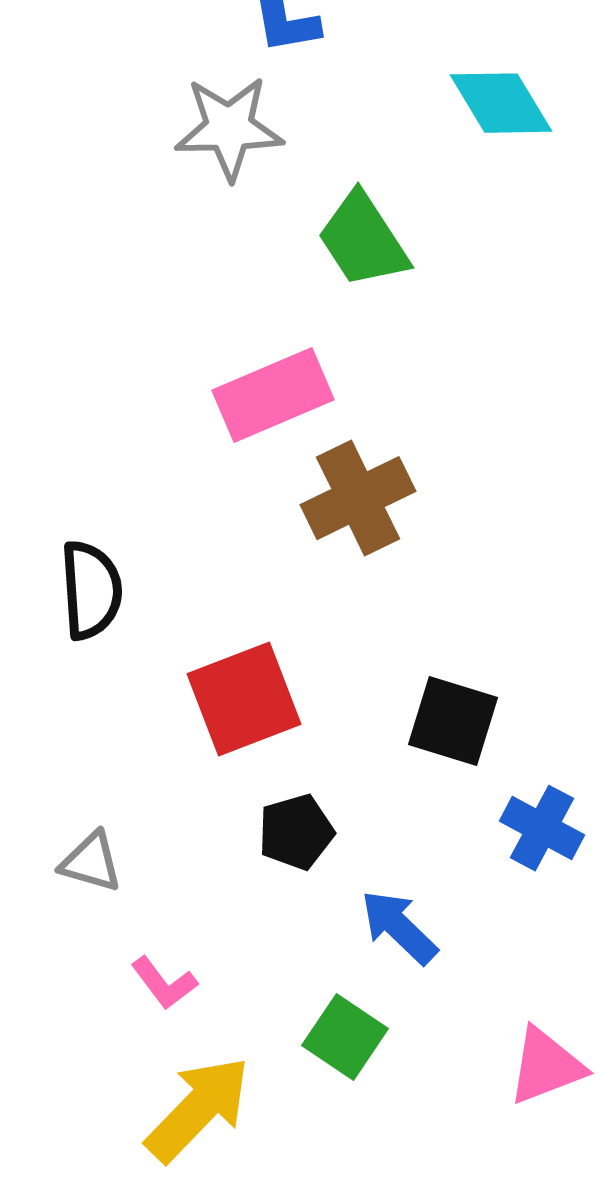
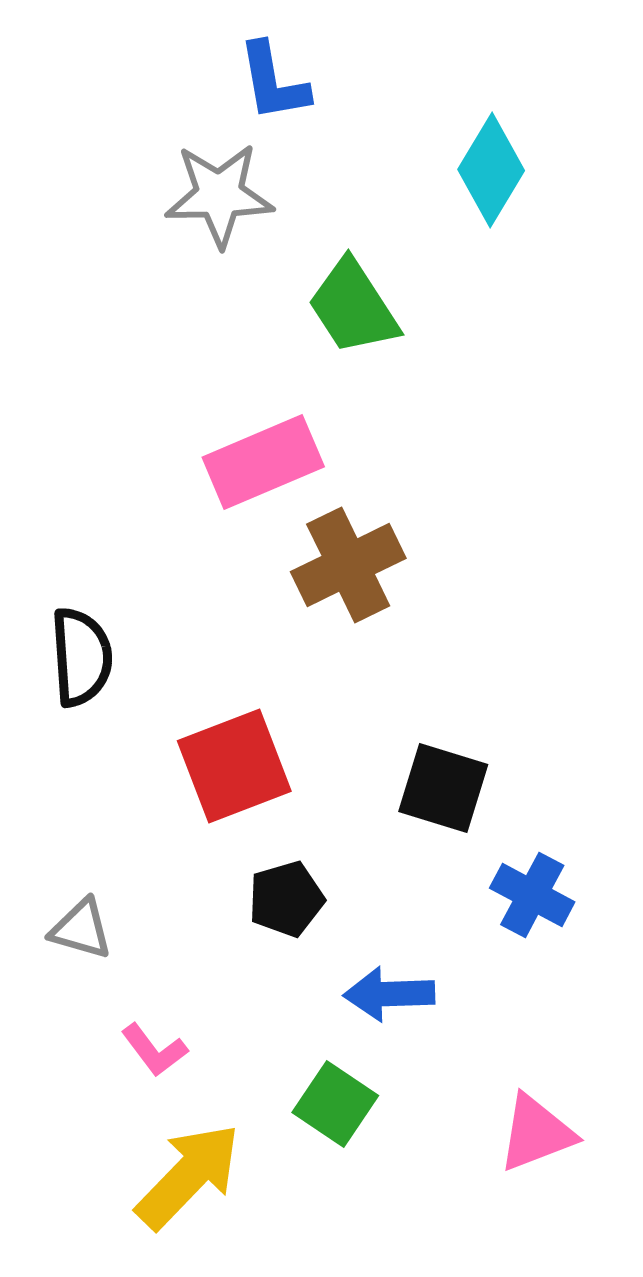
cyan diamond: (501, 103) -> (491, 170), turned 62
blue arrow: (399, 927) -> (389, 994), turned -46

